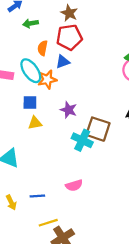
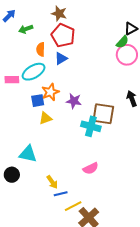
red pentagon: (69, 37) -> (63, 35), turned -30
cyan ellipse: (31, 71) -> (34, 72), turned -75
orange star: (47, 79) -> (50, 92), moved
blue line: (37, 196) -> (61, 194), moved
yellow arrow: (11, 202) -> (52, 182), moved

